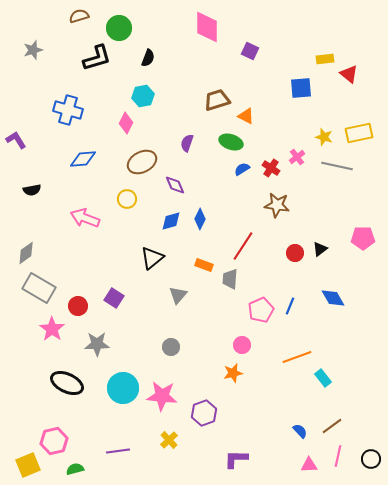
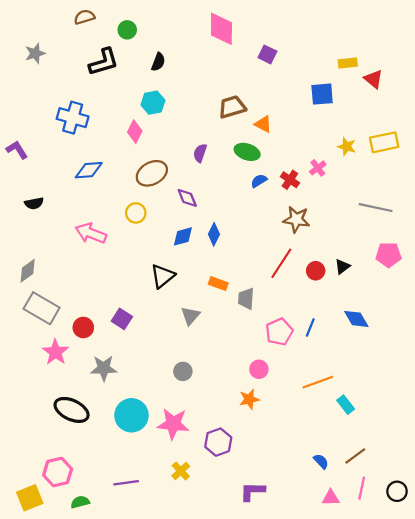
green circle: (119, 28) -> (127, 30), size x0.7
gray line: (337, 166) -> (376, 208), moved
red line: (243, 246) -> (281, 263), moved

